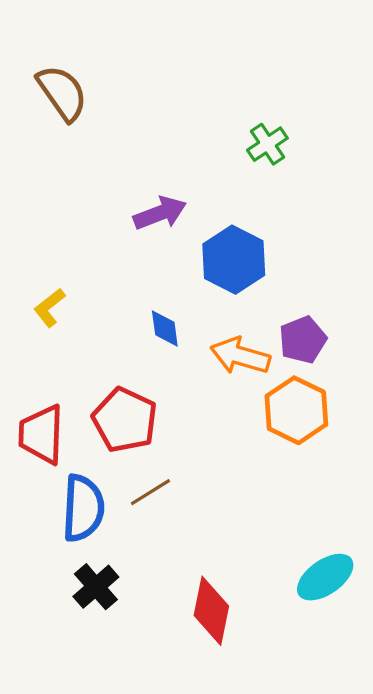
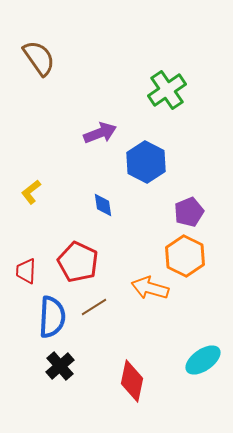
green cross: (267, 144) -> (167, 90), size x1.5
orange arrow: (240, 356) -> (150, 288), moved
red trapezoid: (41, 434) -> (26, 271), size x0.7

